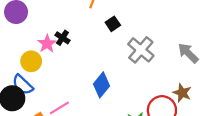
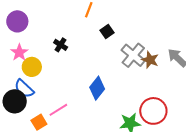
pink star: (47, 44) -> (19, 52), moved
brown star: (182, 93) -> (150, 60), moved

